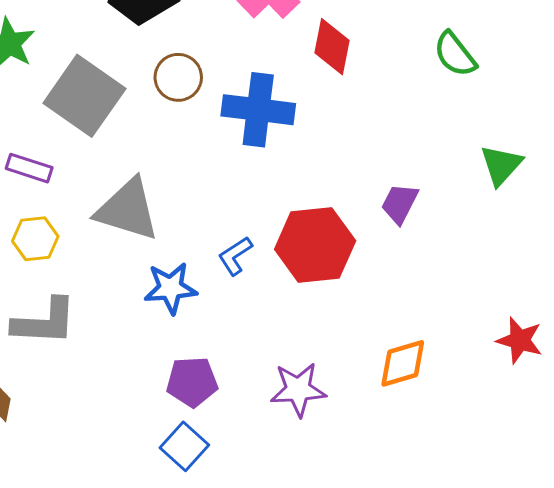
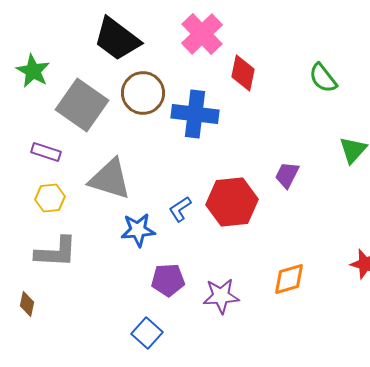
brown circle: (178, 77) -> (143, 93), size x1.4
purple pentagon: (192, 382) -> (168, 280), moved

